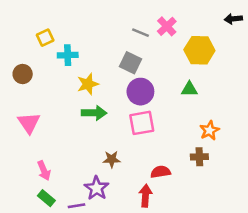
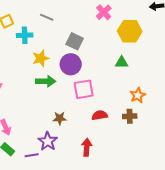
gray line: (140, 33) -> (47, 17), moved
purple circle: (140, 92) -> (71, 64), moved
red semicircle: (161, 172) -> (100, 115), moved

